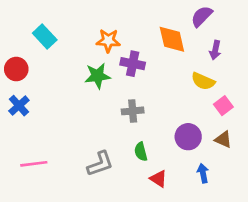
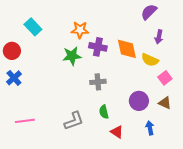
orange diamond: (172, 39) -> (127, 49), moved

